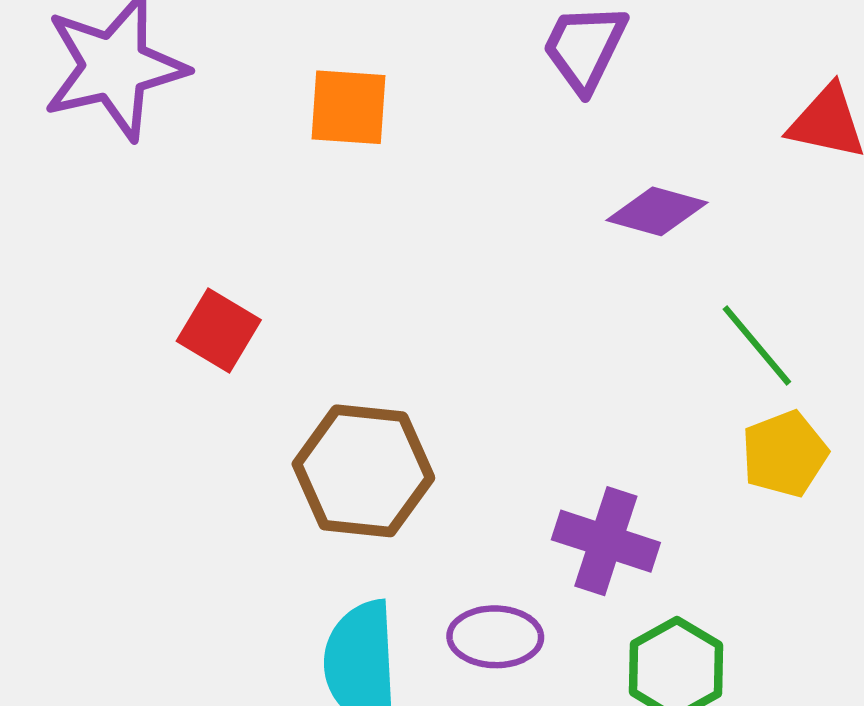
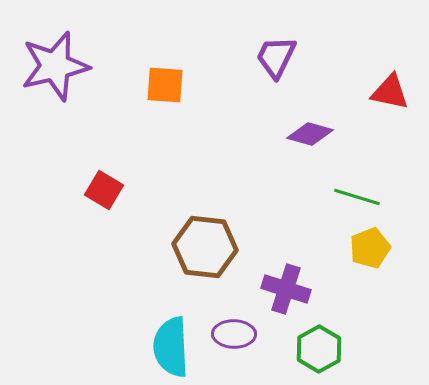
green line: (757, 345) -> (357, 197), turned -33
brown hexagon: (363, 471) -> (205, 247), moved

